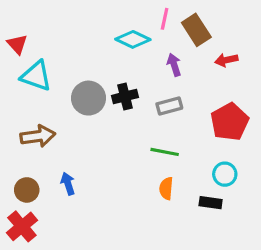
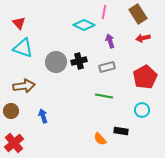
brown rectangle: (196, 30) -> (138, 14), moved
red triangle: (17, 44) -> (19, 23), moved
orange semicircle: (166, 188) -> (100, 139), moved, turned -48
brown circle: (27, 190) -> (11, 111), moved
black rectangle: (211, 203) -> (121, 131), moved

